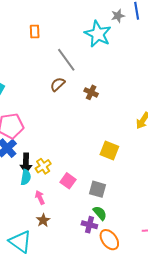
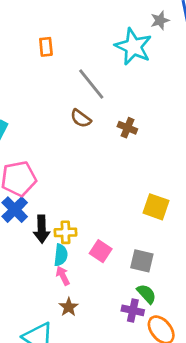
brown semicircle: (58, 84) -> (81, 118), turned -98
yellow cross: (43, 166) -> (65, 232), turned 35
cyan semicircle: (26, 177) -> (61, 255), moved

